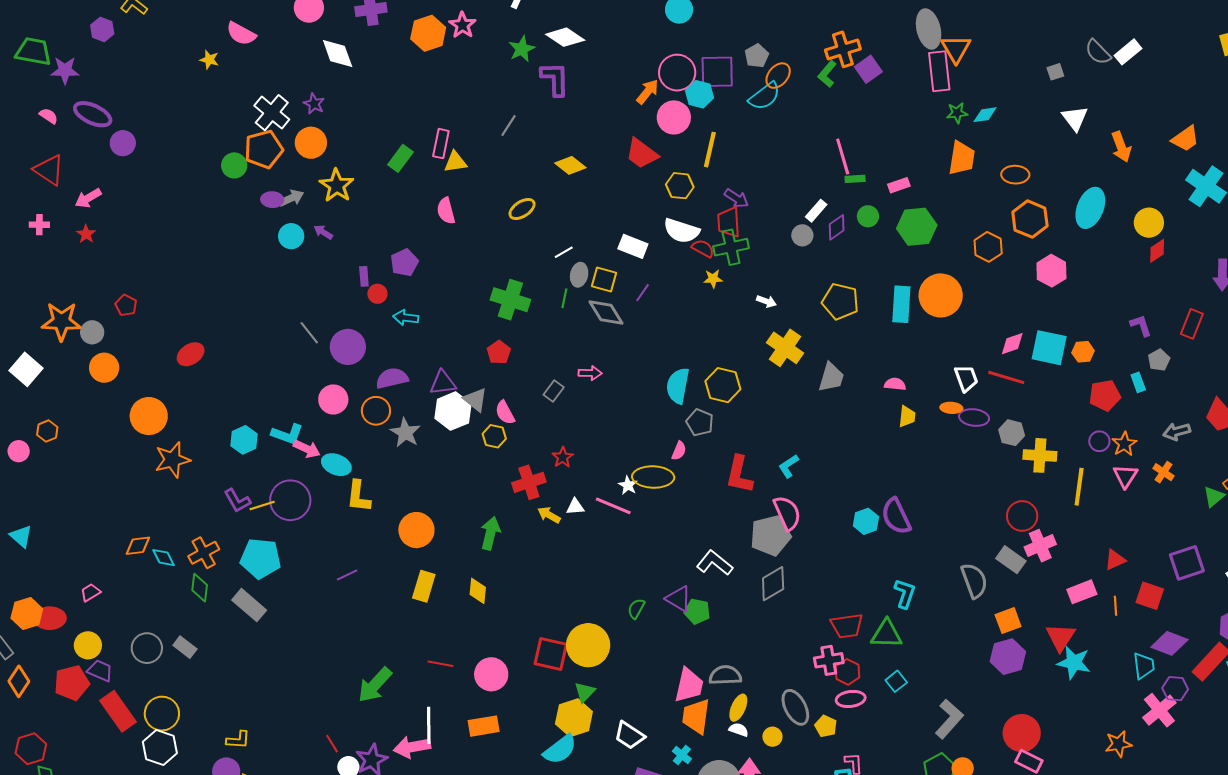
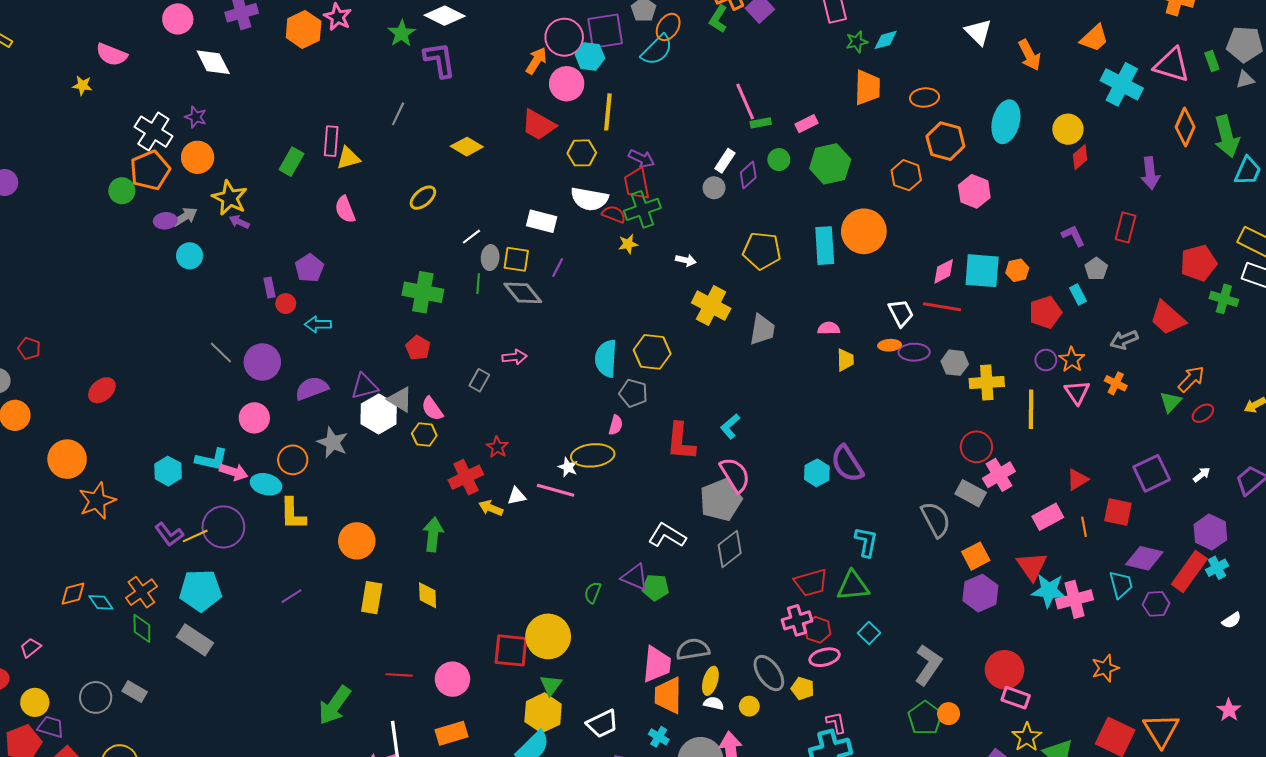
purple arrow: (323, 232) -> (239, 222), moved
orange circle: (376, 411) -> (293, 460), moved
pink cross: (1159, 710) -> (1075, 599), moved, turned 32
white trapezoid: (629, 735) -> (602, 724), turned -52

